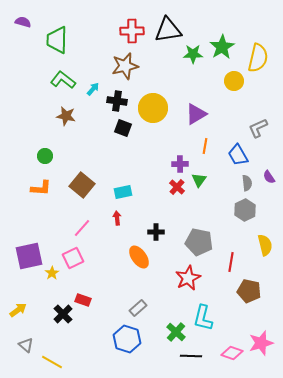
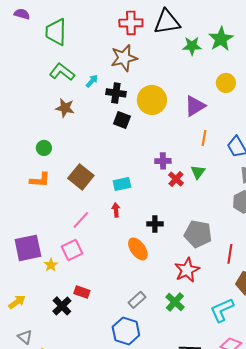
yellow circle: (234, 81) -> (226, 83), moved
purple cross: (180, 164) -> (163, 161), moved
cyan L-shape: (203, 318) -> (222, 310), moved, turned 52
green cross: (176, 332) -> (175, 302), moved

